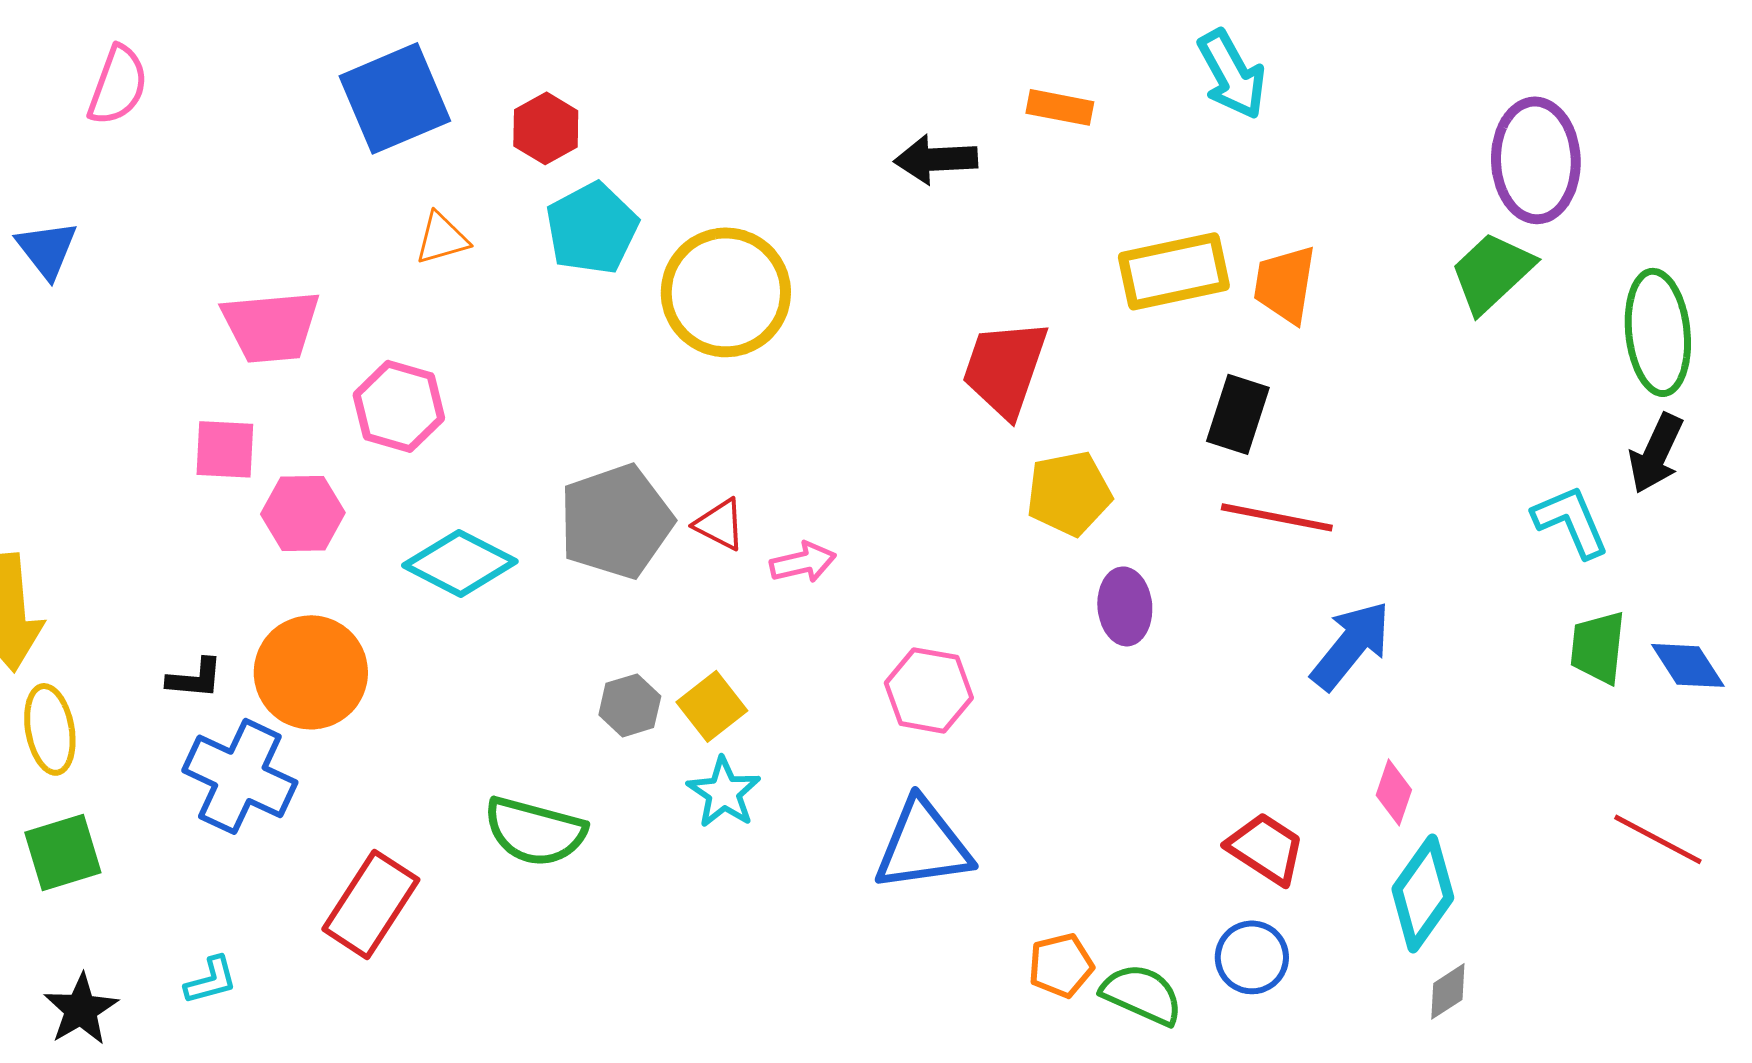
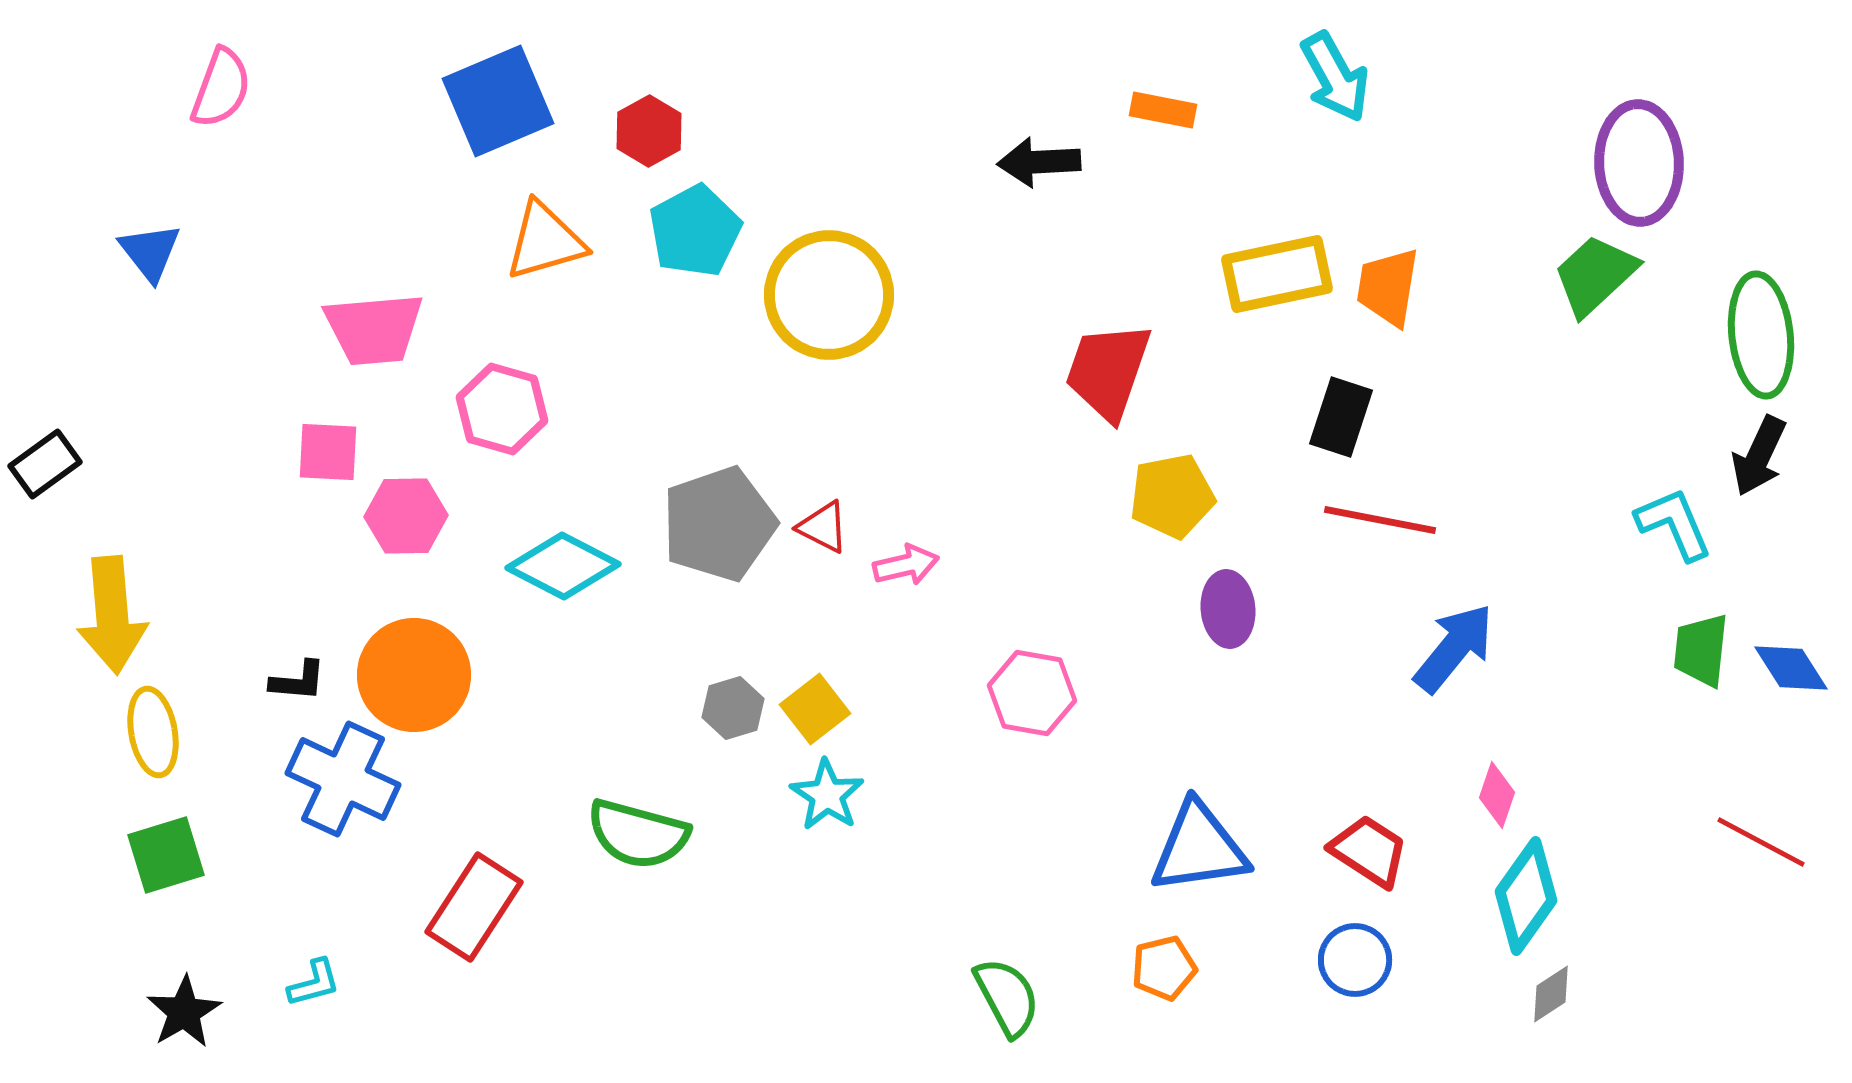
orange triangle: (442, 238) -> (545, 241), size x1.5
blue triangle: (923, 845) -> (1199, 848), moved
green semicircle: (1142, 994) -> (1007, 997), moved, turned 38

